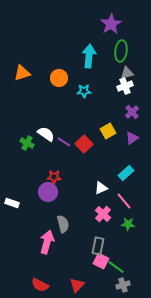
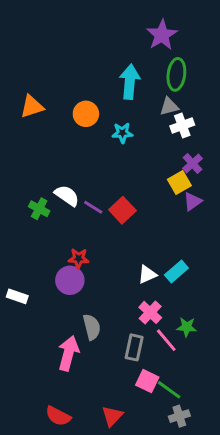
gray triangle: (127, 73) -> (169, 107), moved
yellow square: (108, 131) -> (179, 182), moved
cyan rectangle: (126, 173) -> (176, 272), moved
pink line: (124, 201) -> (166, 340), moved
gray rectangle: (98, 246) -> (134, 347), moved

